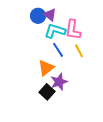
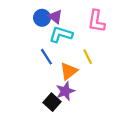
pink L-shape: (73, 30) -> (96, 21), moved
blue line: (58, 50) -> (46, 57), moved
orange triangle: (46, 68) -> (69, 71), moved

